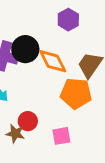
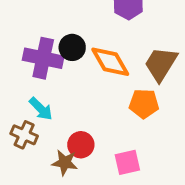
black circle: (25, 49) -> (72, 47), size x0.7
orange pentagon: (76, 93) -> (144, 104), size x0.7

